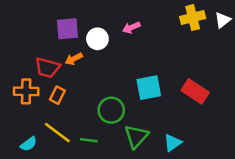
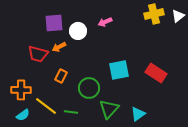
orange cross: (26, 91) -> (21, 90), moved
orange rectangle: (57, 95) -> (61, 76), moved

